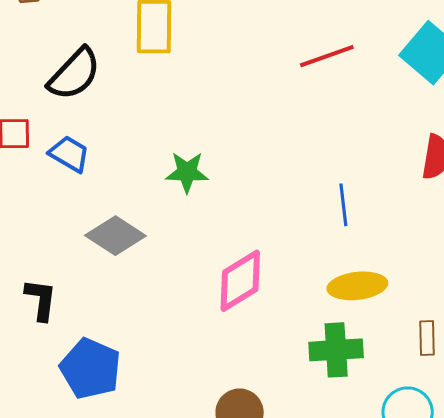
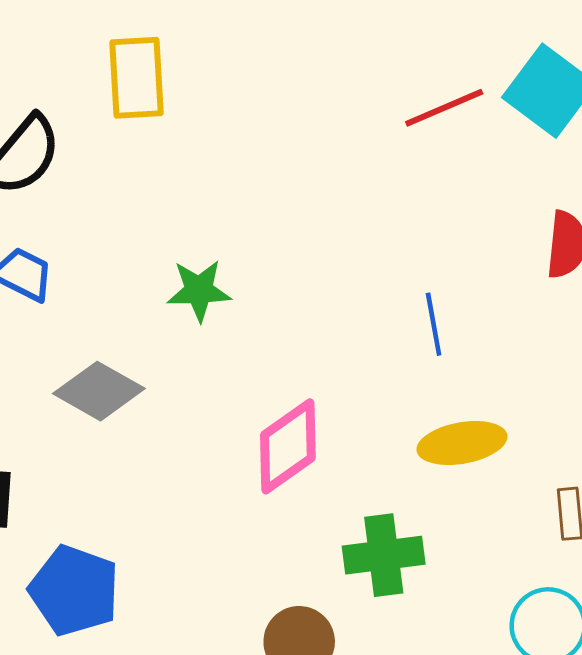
red line: (327, 56) -> (444, 108), moved
green cross: (336, 350) -> (384, 555), moved

